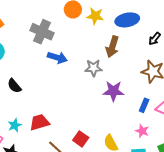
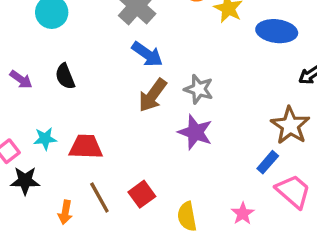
brown arrow: (112, 47) -> (153, 95), moved
purple star: (113, 91) -> (195, 132), moved
blue rectangle: (144, 105) -> (268, 162), moved

